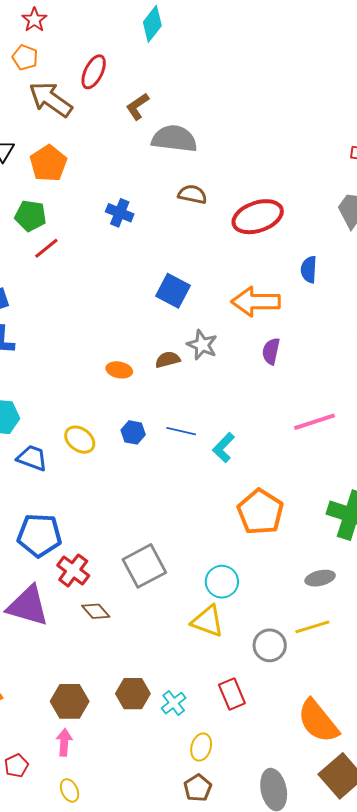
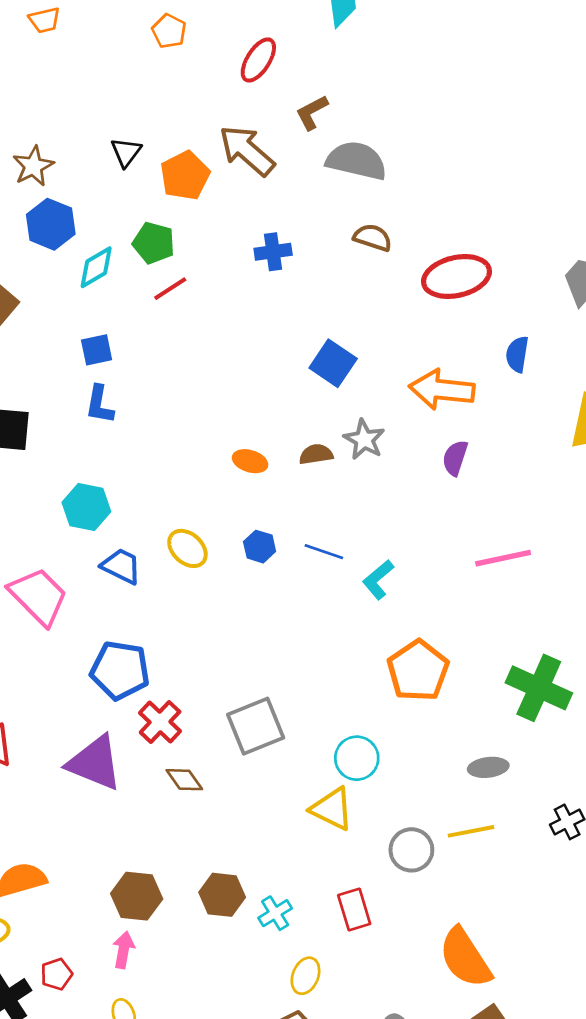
brown arrow: (51, 99) -> (247, 150), moved
blue cross: (120, 213) -> (273, 252), turned -36

